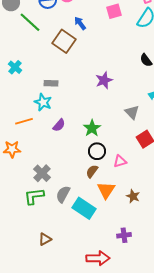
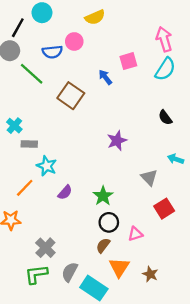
blue arrow: (80, 23) -> (105, 77), moved
gray rectangle: (51, 83) -> (29, 144), moved
orange line: (24, 121) -> (25, 188), turned -30

